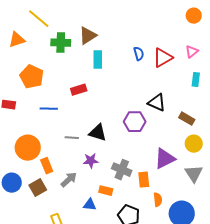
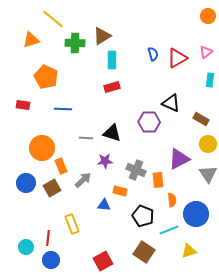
red rectangle: (79, 90) -> (112, 87), moved

